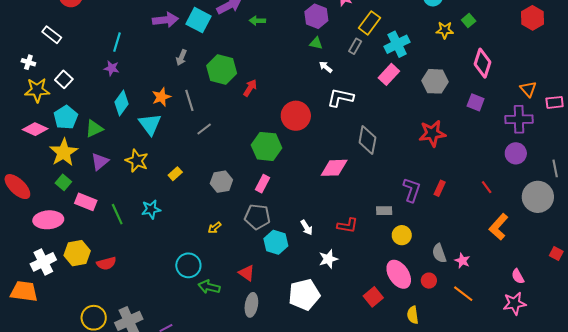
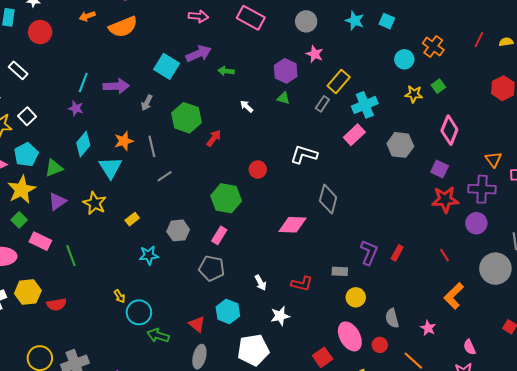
purple arrow: (165, 20) -> (116, 86), moved
white arrow: (326, 67) -> (247, 106), moved
red circle: (296, 116) -> (258, 170), size x0.6
red star: (432, 133) -> (445, 200), moved
cyan star: (151, 209) -> (149, 255), moved
yellow arrow: (215, 228) -> (120, 296), moved, turned -88
cyan hexagon: (276, 242) -> (228, 311), moved
pink star: (462, 261) -> (428, 328), moved

